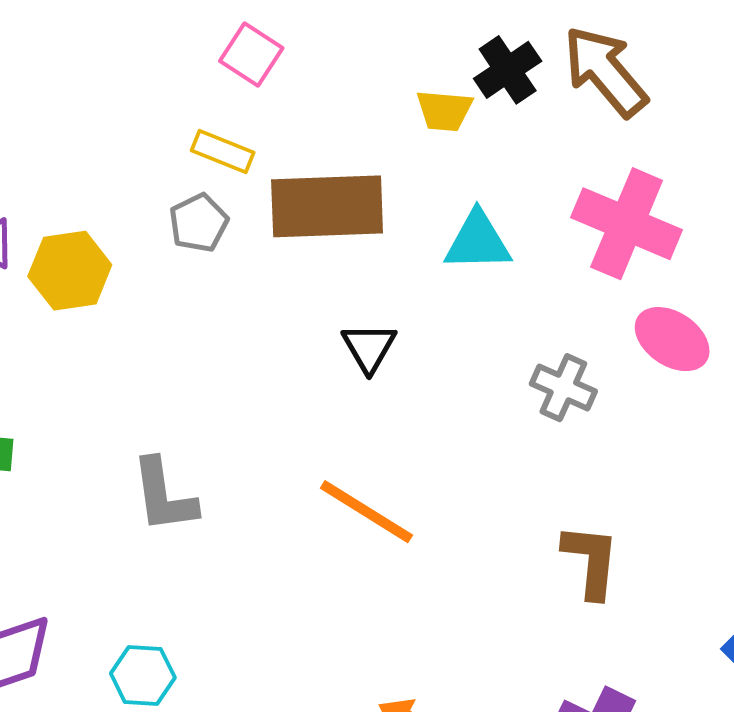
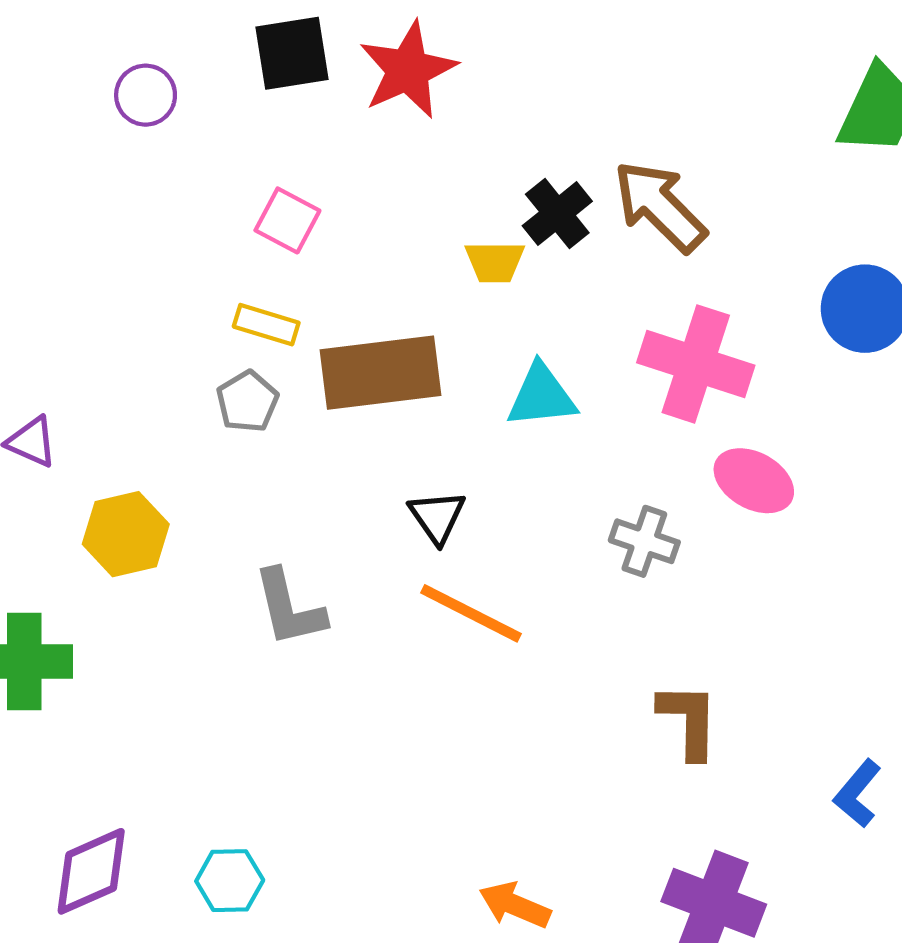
yellow hexagon: (70, 271) -> (126, 534), moved
gray L-shape: (164, 496) -> (289, 608), moved
orange line: (366, 512) -> (471, 613), moved

